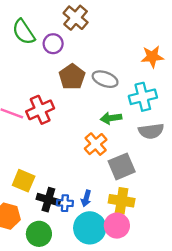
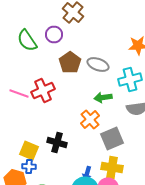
green semicircle: (24, 32) -> (27, 40), moved
blue arrow: (86, 198) -> (87, 174), moved
black cross: (48, 200) -> (57, 142), moved
blue cross: (65, 203) -> (29, 166), moved

